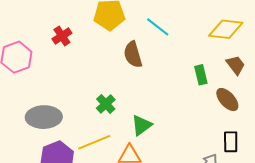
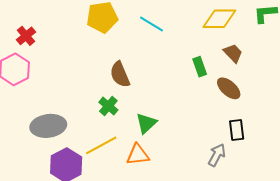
red cross: (62, 36) -> (26, 36), moved
brown semicircle: (133, 54) -> (120, 74), moved

